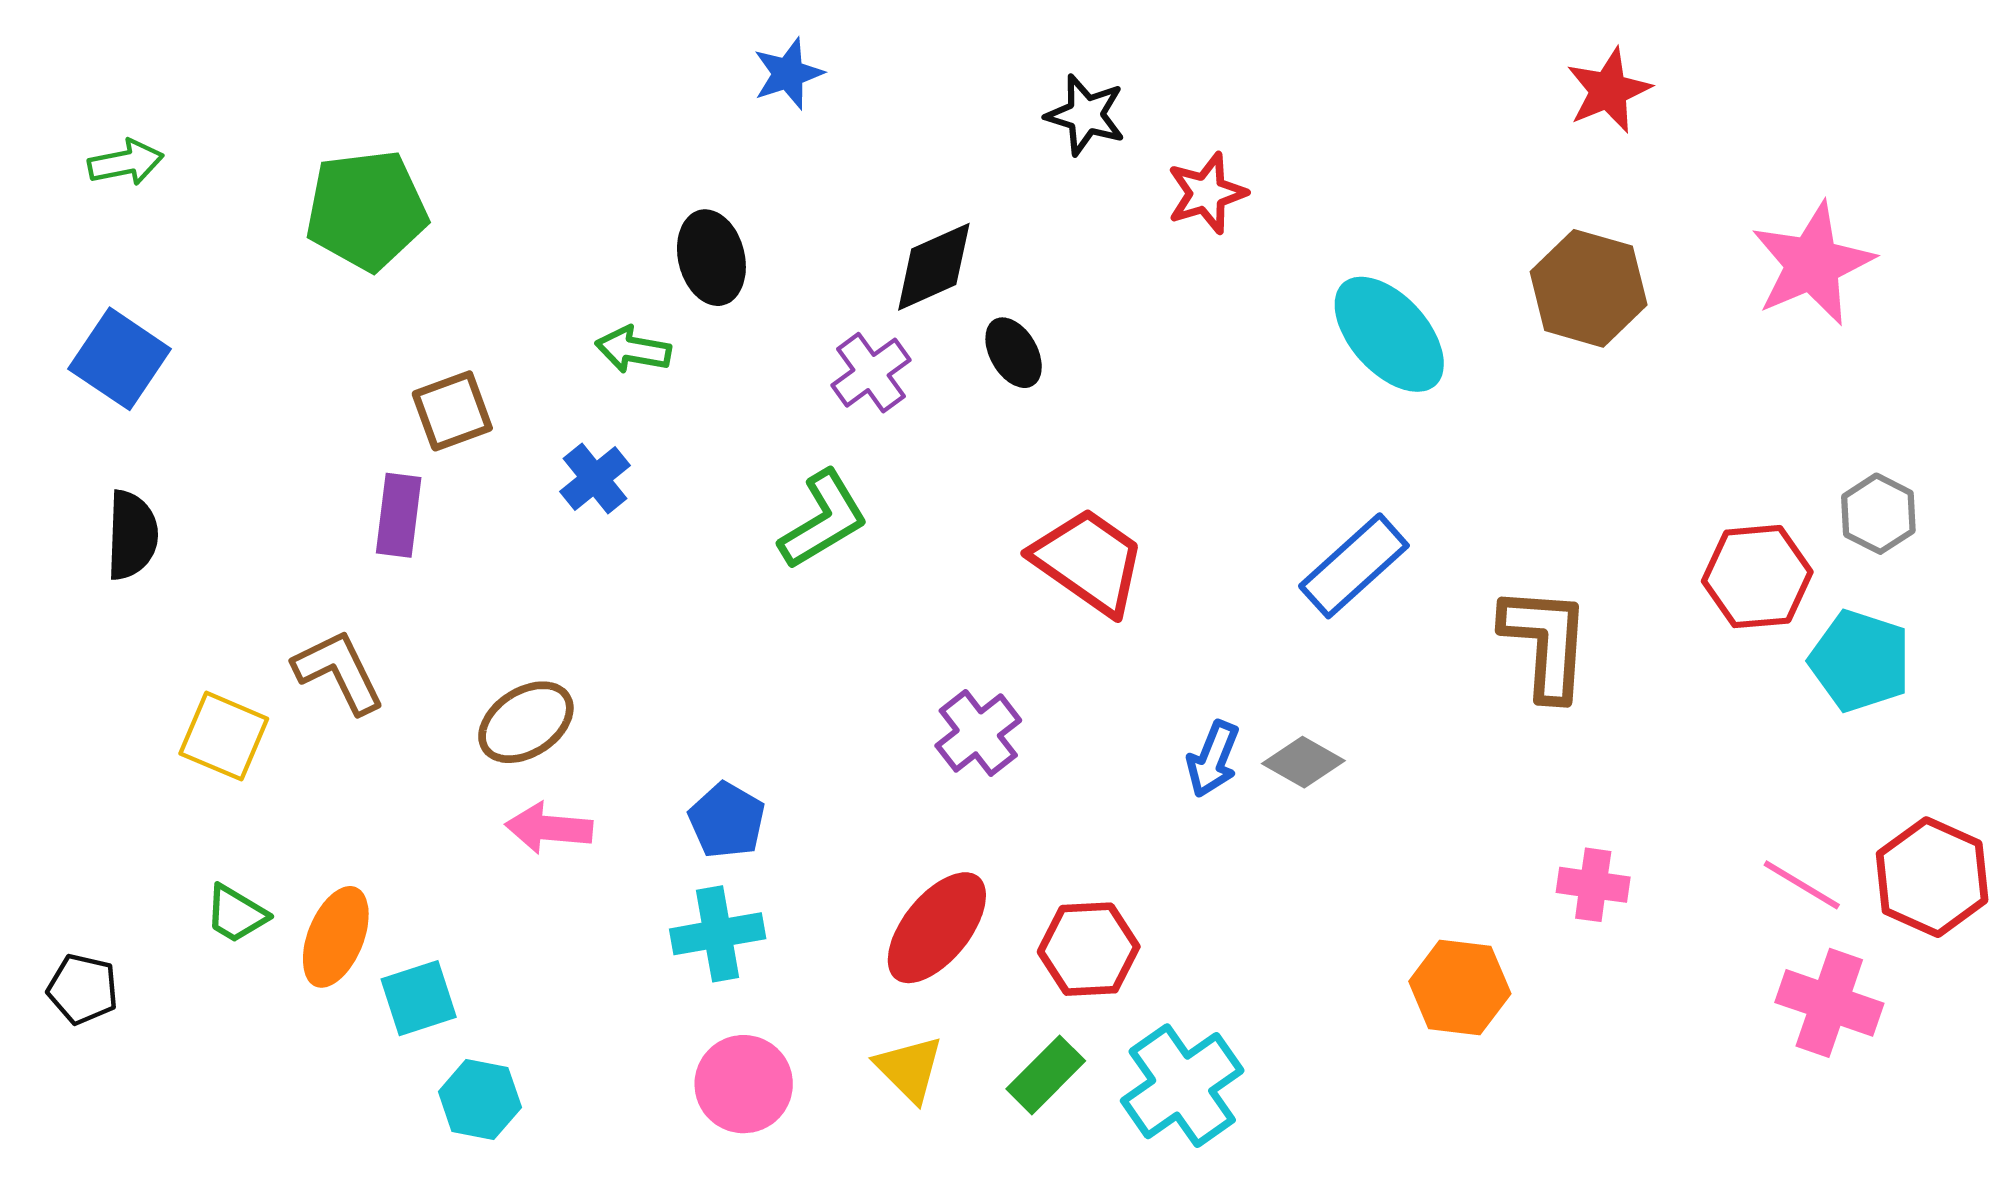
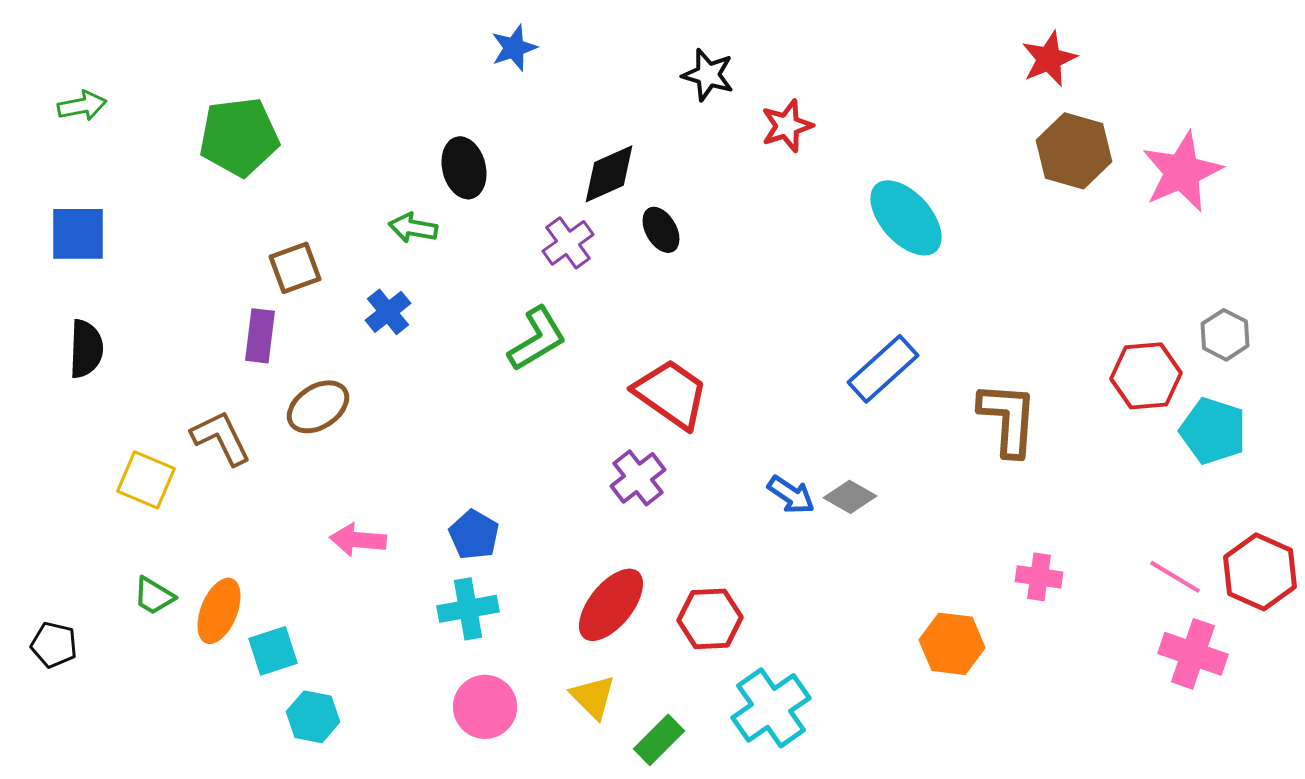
brown hexagon: (1589, 288) -> (1074, 151), moved
blue square: (120, 359) -> (78, 234), turned -34
red trapezoid: (1089, 561) -> (671, 394), moved
brown ellipse: (526, 722) -> (318, 407), moved
blue arrow: (1213, 759) -> (791, 495), turned -78
green rectangle: (1046, 1075) -> (659, 740), moved

